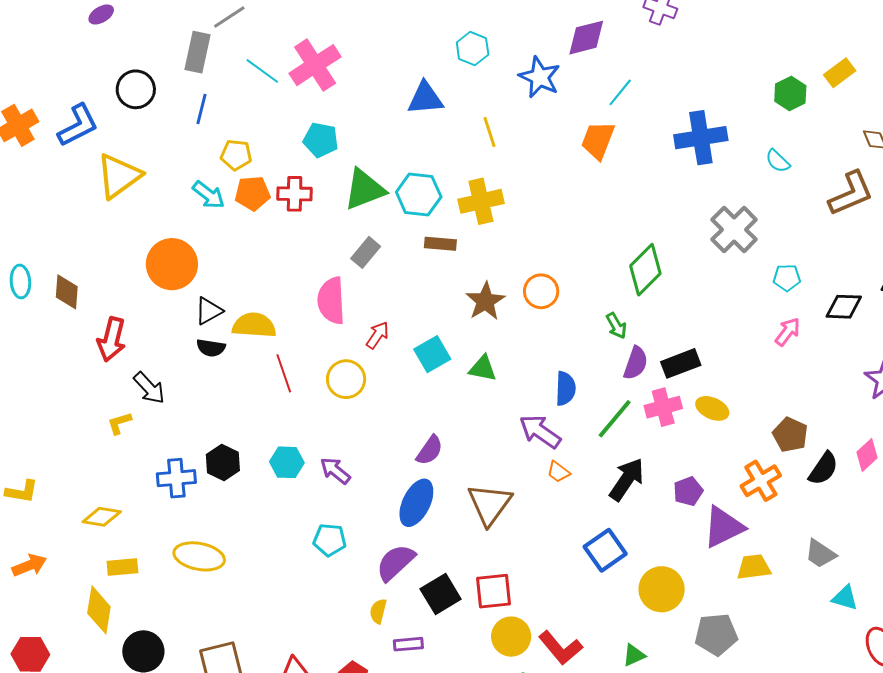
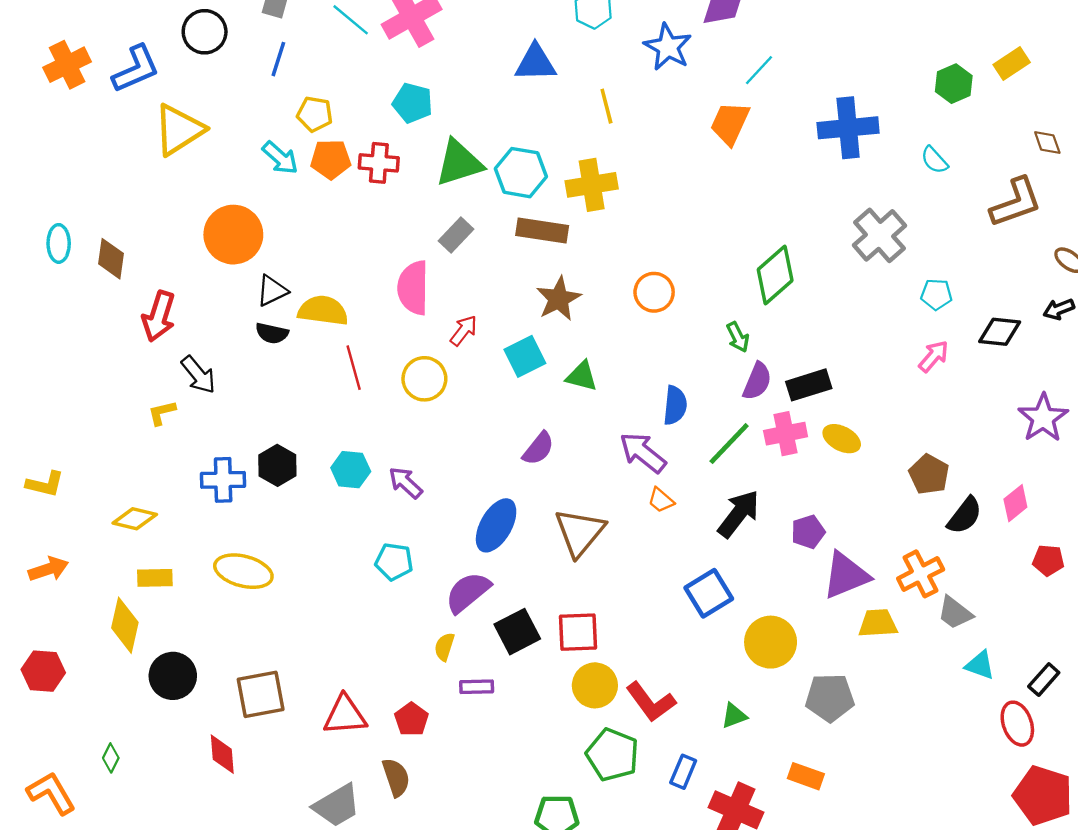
brown rectangle: (440, 244) -> (542, 231), size x1.4
brown star: (485, 301) -> (559, 299), moved
purple semicircle: (430, 450) -> (538, 449), moved
orange cross: (761, 481) -> (921, 574), moved

